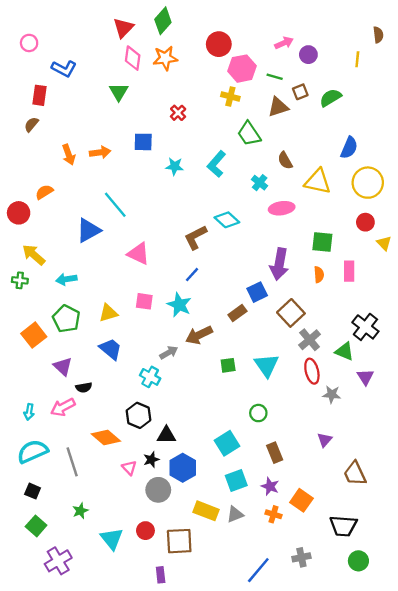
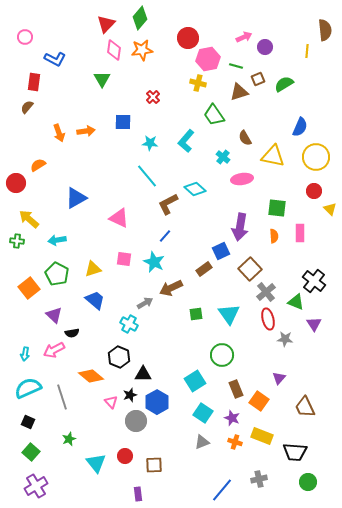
brown semicircle: (378, 35) -> (325, 30), size x1.5
cyan line: (115, 205) -> (147, 176), moved
green circle: (258, 413) -> (222, 355), size x1.5
cyan square: (236, 481) -> (203, 413), turned -36
orange square: (301, 500) -> (259, 401), moved
yellow rectangle: (206, 511) -> (262, 436), moved
brown square: (179, 541) -> (154, 465), size x0.7
purple cross: (58, 561) -> (36, 486), moved

